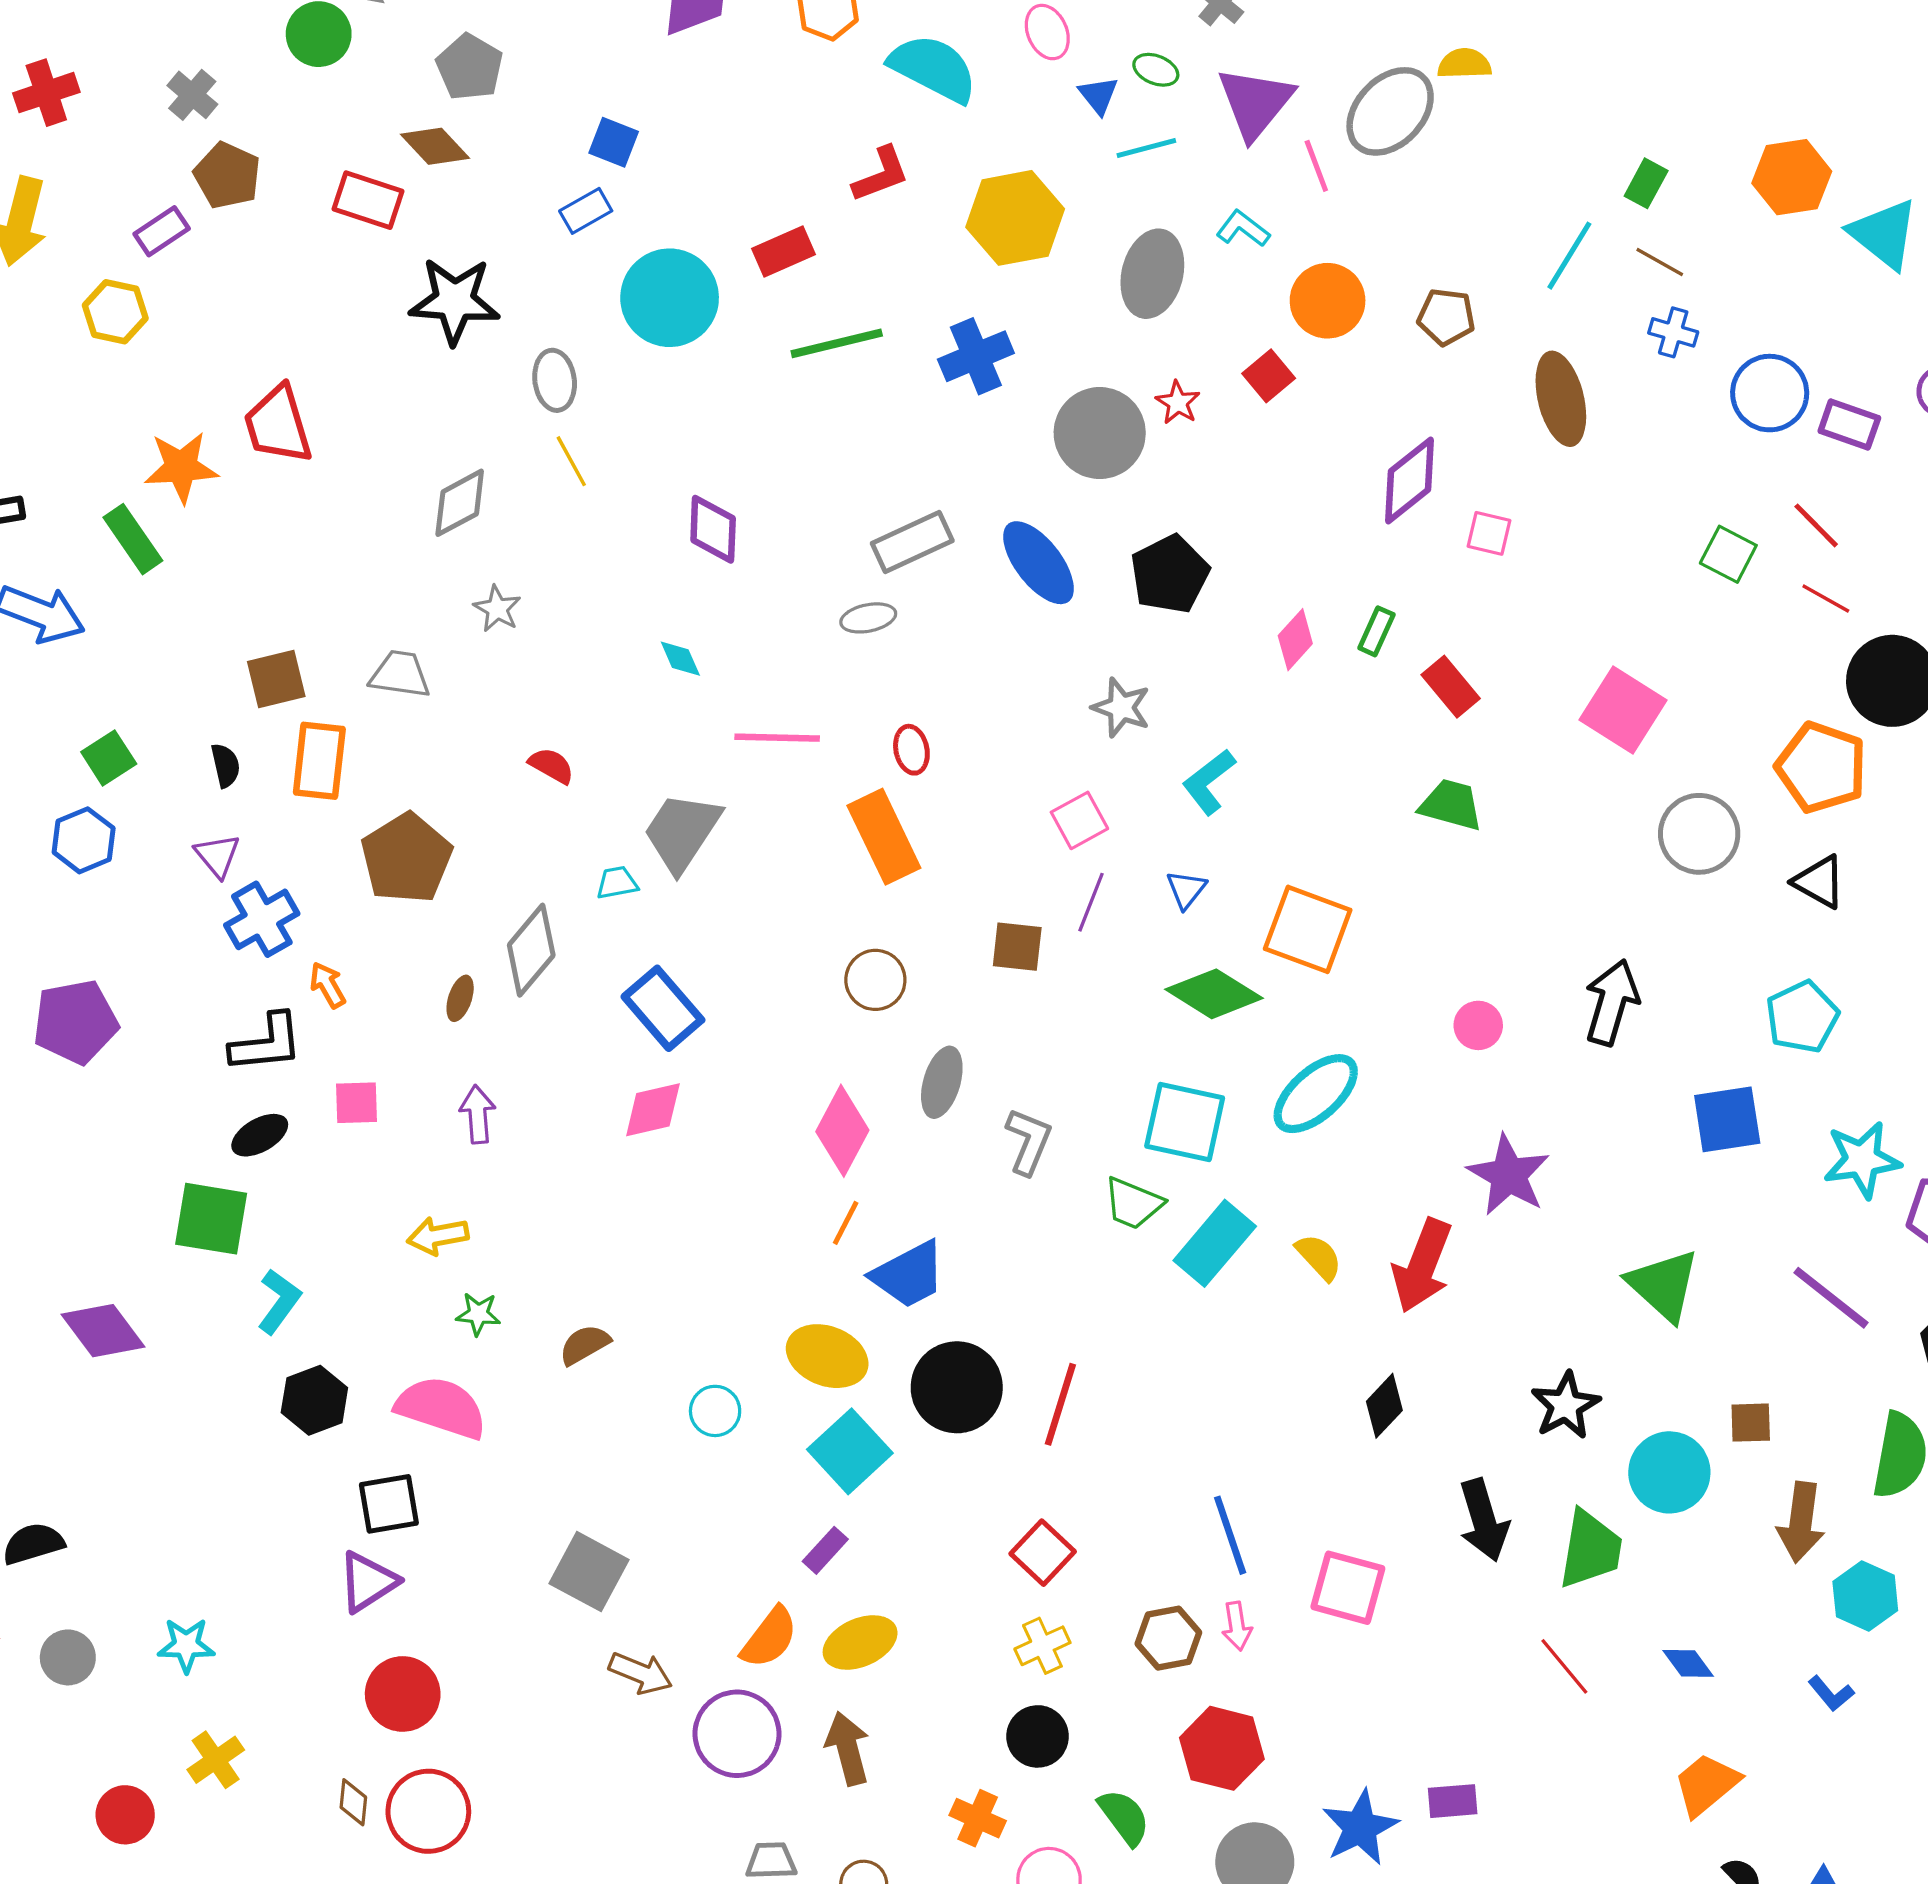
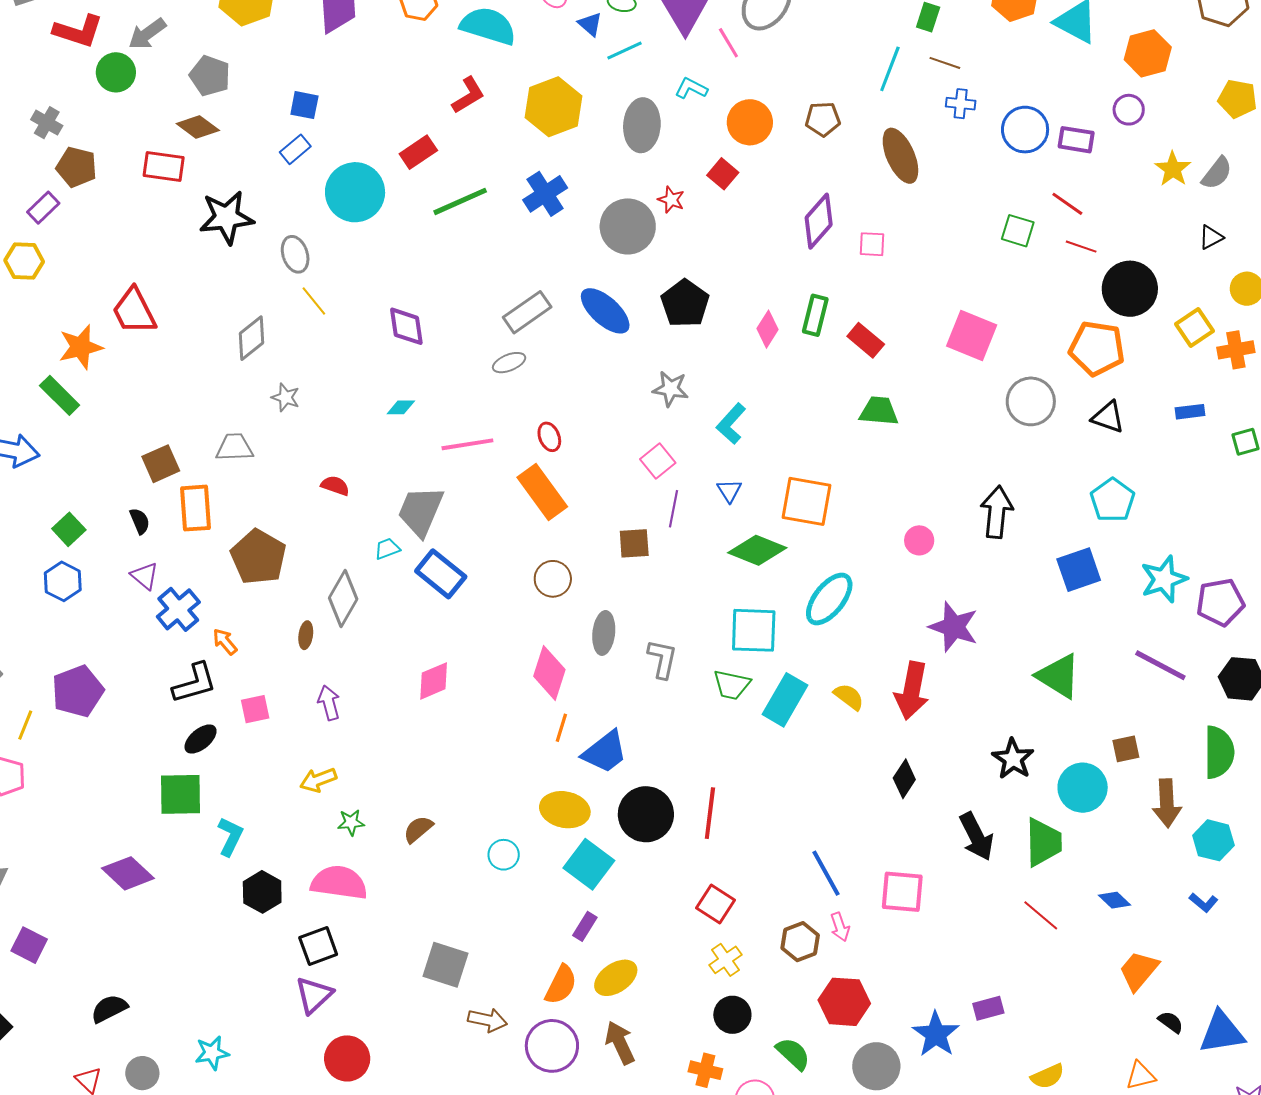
green rectangle: (1376, 631) -> (815, 315), size x1.4
cyan diamond: (680, 659) -> (401, 407), turned -56
blue rectangle: (663, 1008) -> (441, 574), moved

